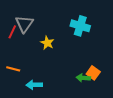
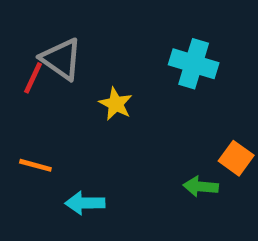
gray triangle: (24, 24) -> (61, 59), turned -30
orange square: (93, 73) -> (236, 158), moved

